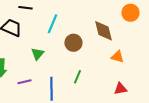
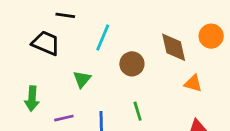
orange circle: (130, 13) -> (211, 36), moved
green line: (77, 77) -> (138, 111), turned -40

